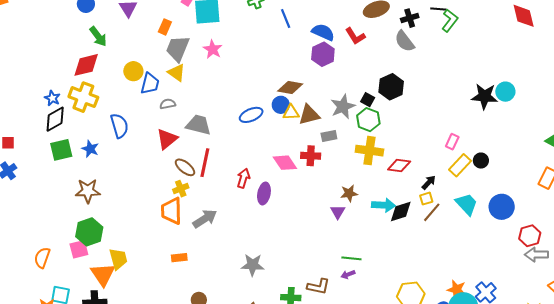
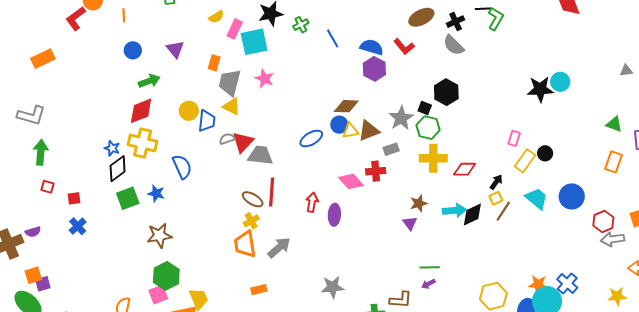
green arrow: (98, 36) -> (149, 81), turned -65
red triangle: (167, 139) -> (243, 142), moved

